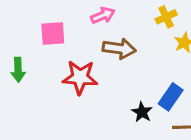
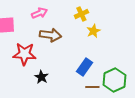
black star: (142, 112) -> (41, 77), moved

